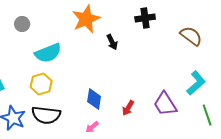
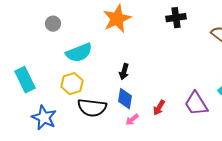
black arrow: (112, 42) -> (124, 72), moved, turned 42
black semicircle: (46, 115) -> (92, 108), moved
pink arrow: (92, 127) -> (132, 120), moved

